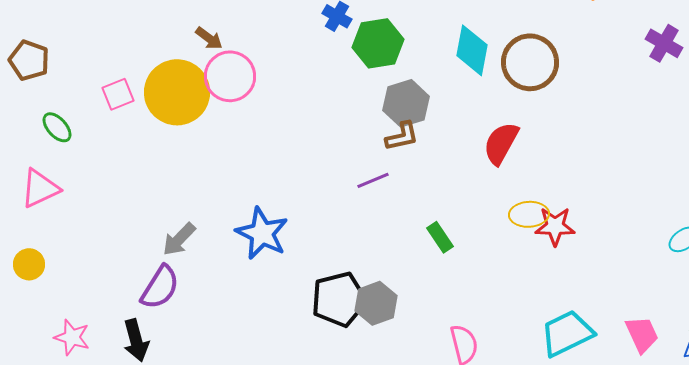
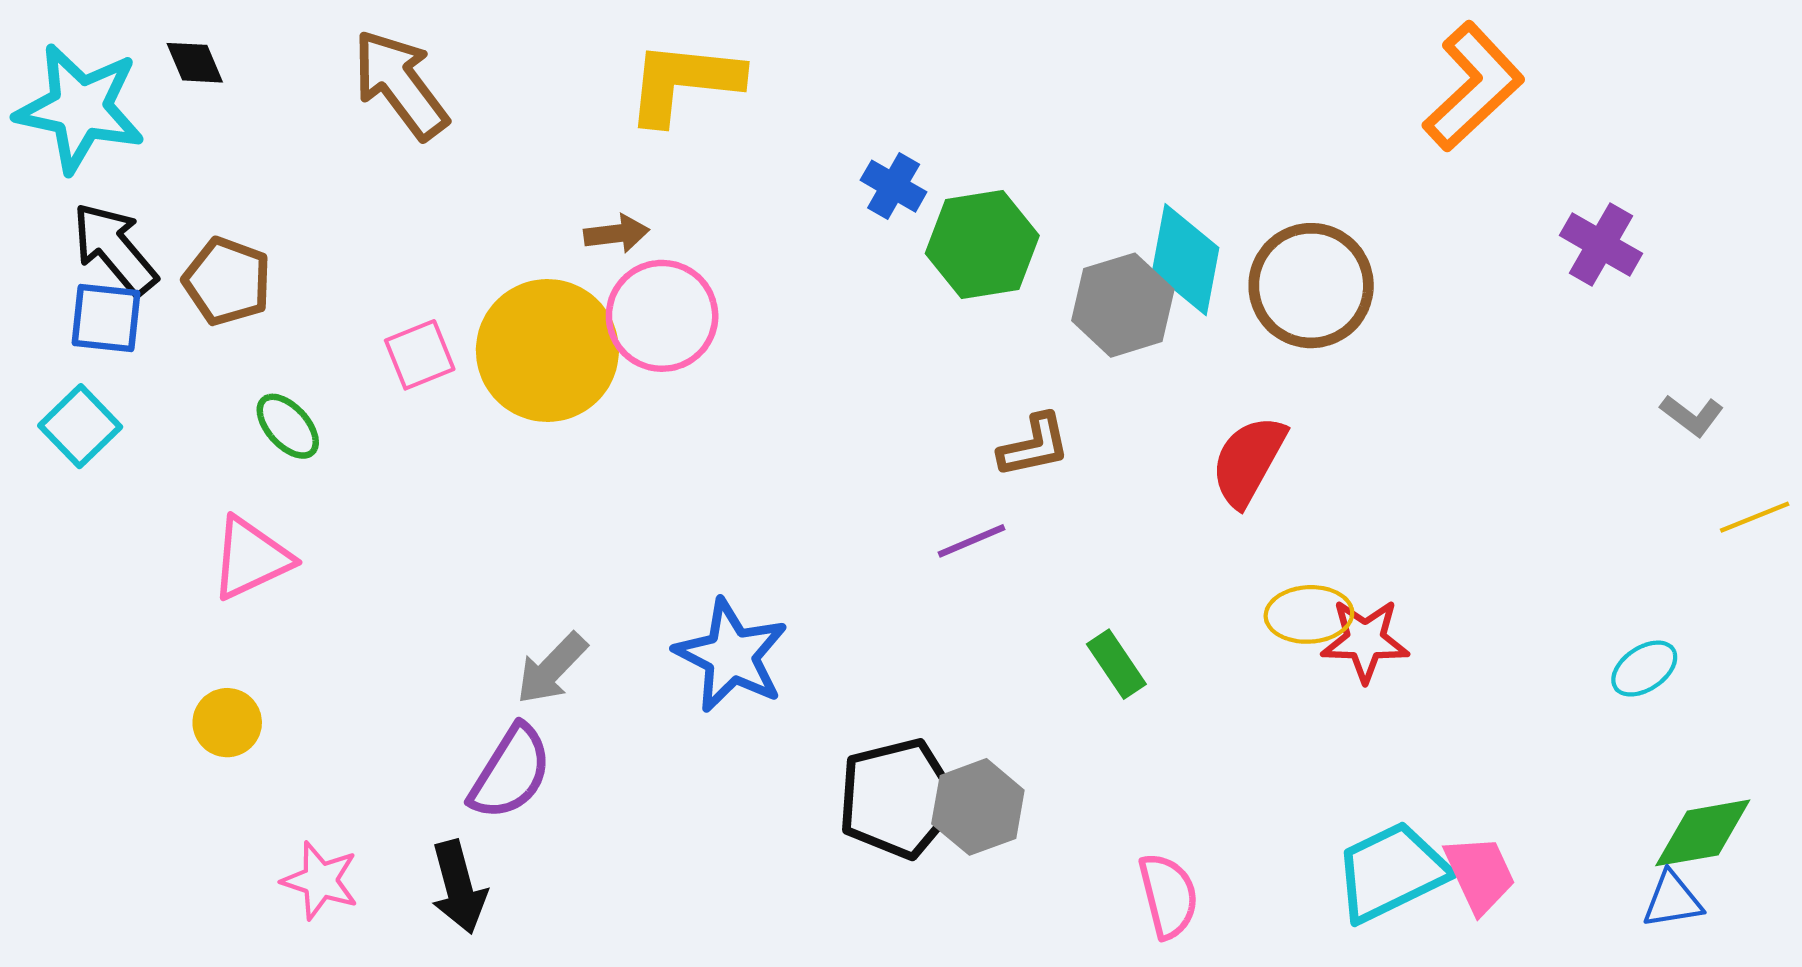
brown arrow: (209, 38) -> (617, 234), turned -44
gray hexagon: (406, 103) -> (1123, 305), moved
pink trapezoid: (642, 334) -> (1480, 874), moved

